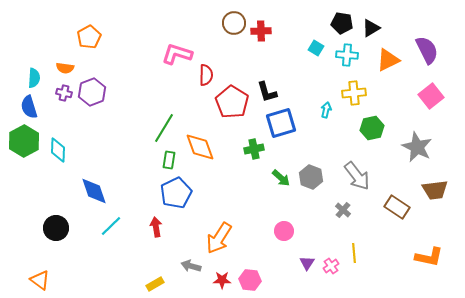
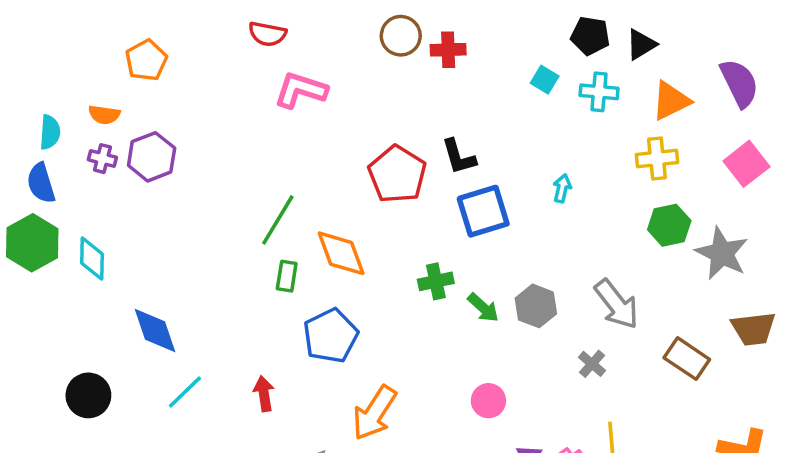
red semicircle: (206, 75) -> (267, 34), moved, turned 100
yellow cross: (354, 93) -> (657, 159), moved
green hexagon: (372, 128) -> (669, 225), moved
green cross: (254, 149) -> (436, 281), moved
blue pentagon: (176, 193) -> (331, 336), moved

